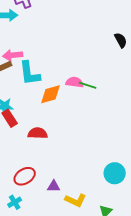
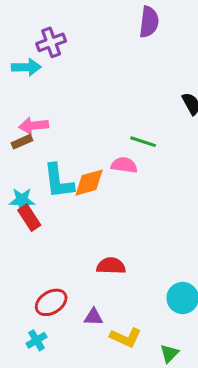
cyan L-shape: (30, 73) -> (58, 181), moved
green line: (88, 85) -> (143, 142), moved
red semicircle: (38, 133) -> (111, 266), moved

